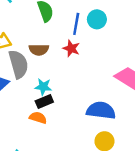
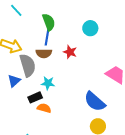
blue line: (76, 24) -> (47, 37), moved
black rectangle: (44, 102) -> (35, 97), moved
blue semicircle: (101, 110) -> (95, 101), turned -145

